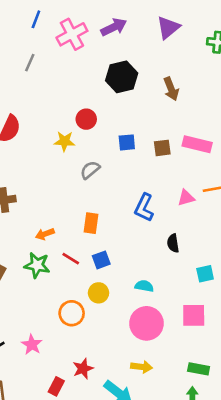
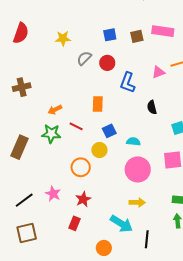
red circle: (86, 119) -> (107, 63), moved
orange rectangle: (91, 223) -> (98, 104), moved
blue square: (101, 260) -> (109, 131), moved
red star: (83, 369) -> (83, 199), moved

